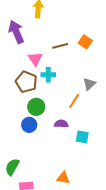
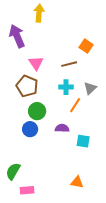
brown line: (60, 46) -> (69, 64), moved
cyan cross: (48, 75) -> (66, 87), moved
orange triangle: (63, 178) -> (77, 182), moved

